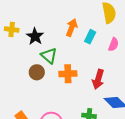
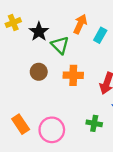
yellow cross: (12, 29) -> (13, 23), turned -32
green triangle: (49, 56) -> (60, 45), moved

